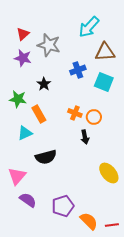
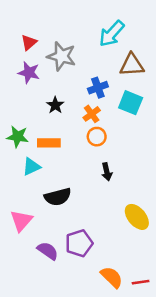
green star: (18, 99) -> (18, 137), moved
orange cross: (75, 113) -> (92, 114), moved, turned 32
orange rectangle: (39, 114) -> (49, 143), turned -60
orange circle: (94, 117) -> (97, 137), moved
purple semicircle: (28, 200) -> (48, 251), moved
purple pentagon: (63, 206) -> (79, 243), moved

